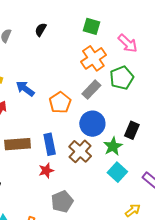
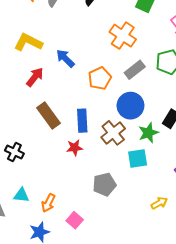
orange cross: (93, 58) -> (123, 36), moved, turned -30
brown rectangle: (18, 144) -> (49, 116), turned 50
cyan square: (117, 172) -> (138, 158), moved, turned 30
gray pentagon: (62, 202) -> (104, 184), moved

